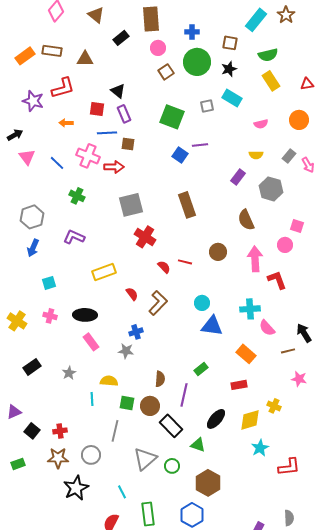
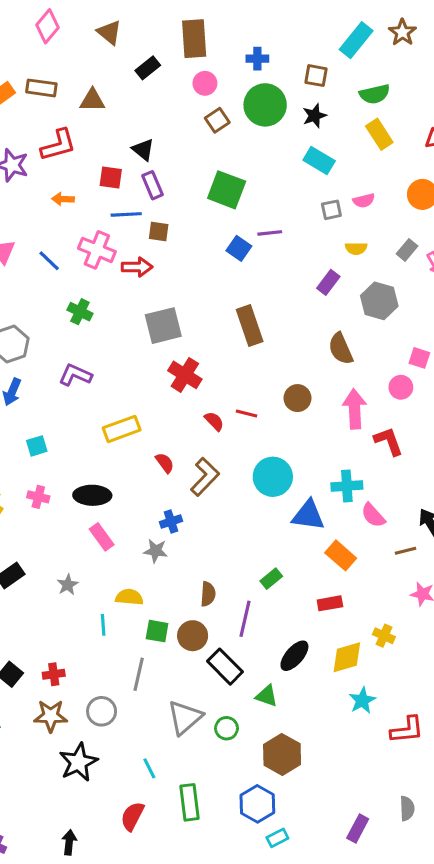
gray square: (207, 106) -> (331, 210), moved
cyan circle: (202, 303) -> (273, 477), size x1.6
blue triangle: (212, 326) -> (308, 515), moved

